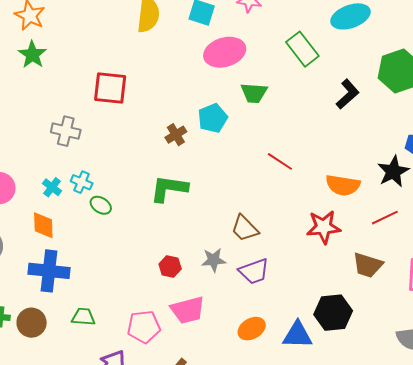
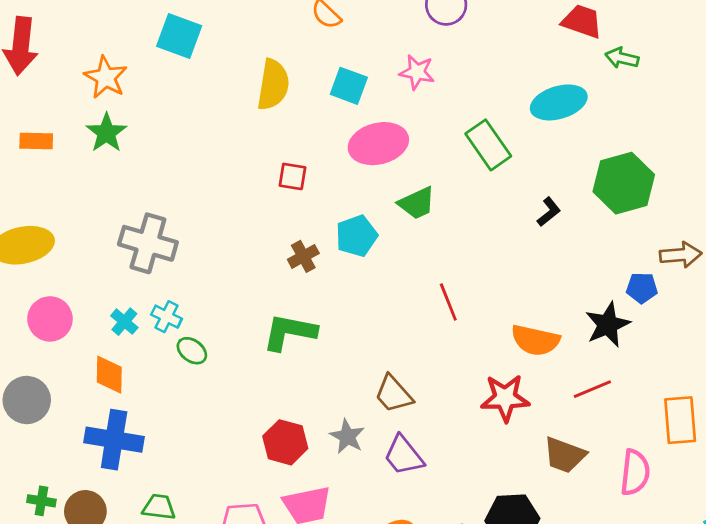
red square: (110, 88) -> (293, 176), moved, size x0.6
green trapezoid: (254, 93) -> (417, 203), turned -32
black L-shape: (348, 94) -> (549, 212), size x0.7
gray cross: (66, 131) -> (148, 243), size x1.4
red line: (280, 161) -> (448, 302), turned 32
gray star: (214, 260) -> (347, 436), turned 30
red hexagon: (170, 266) -> (285, 442), size x1.4
purple trapezoid: (254, 271) -> (404, 455), turned 68

